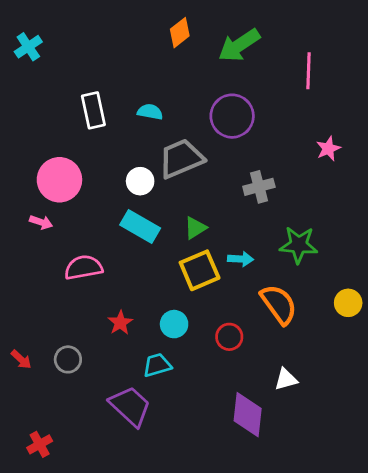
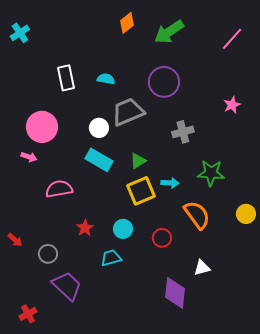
pink line: (309, 71) -> (232, 39), moved, turned 40
red arrow: (21, 359) -> (15, 240), moved
purple trapezoid: (130, 406) -> (67, 286), moved

